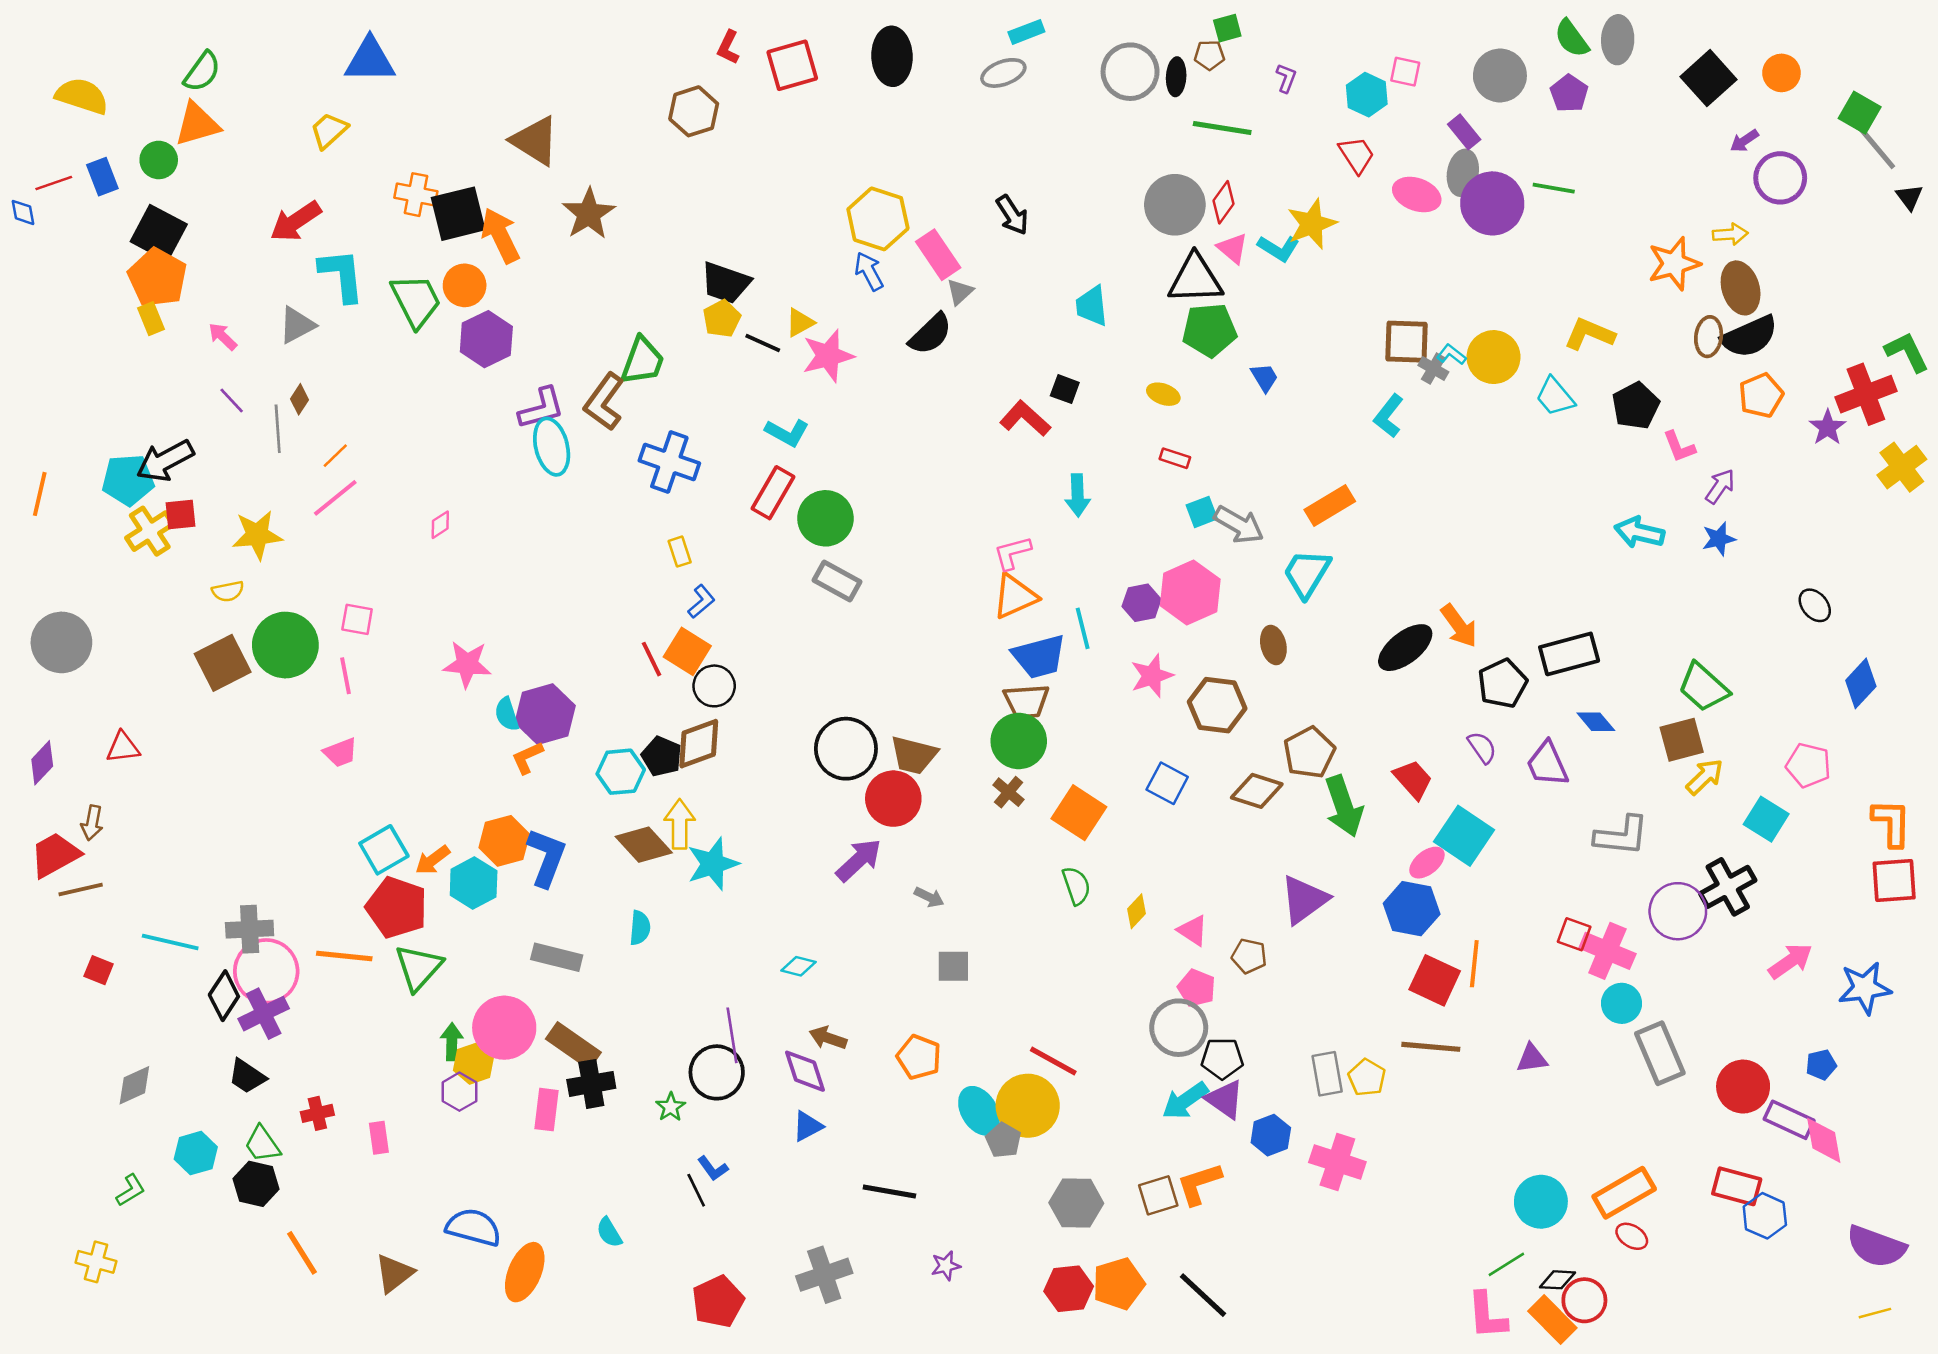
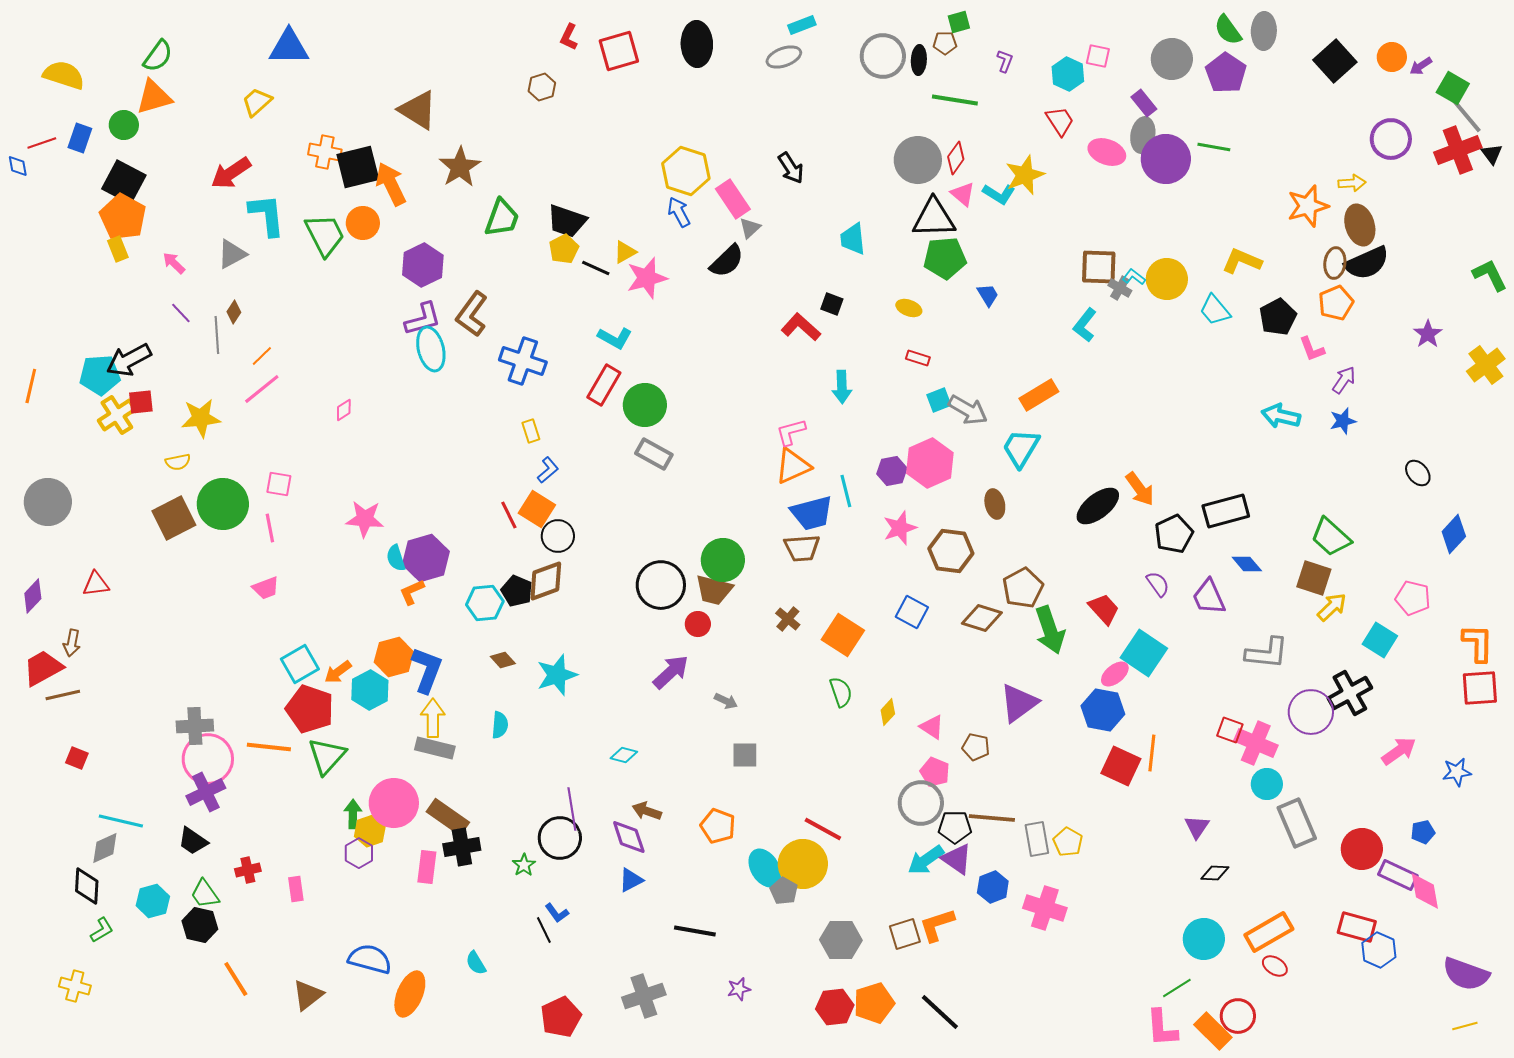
purple pentagon: (1569, 93) -> (1226, 73), size x1.4
brown hexagon: (694, 111) -> (542, 87), size x0.7
purple arrow: (1744, 141) -> (1421, 66), moved
blue rectangle: (102, 177) -> (80, 138), turned 40
purple hexagon: (486, 339) -> (423, 265), moved
green trapezoid: (642, 361) -> (502, 218), moved
red cross: (1866, 394) -> (1458, 150), moved
orange pentagon: (1761, 395) -> (1336, 303), moved
brown square: (1682, 740) -> (1314, 578), turned 33
green circle: (1019, 741) -> (723, 560), moved
red circle: (893, 799) -> (698, 624), size x0.6
yellow arrow: (680, 824) -> (433, 718), moved
brown diamond: (644, 845) -> (503, 660), size x0.6
cyan line: (170, 942) -> (121, 821), moved
blue star: (1865, 988) -> (1457, 772), size x0.7
black diamond: (224, 996) -> (87, 886), moved, turned -30
brown line: (1431, 1047) -> (992, 818), moved
purple triangle: (1532, 1058) -> (1197, 827), turned -48
black diamond: (1558, 1280) -> (1215, 873), moved

